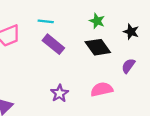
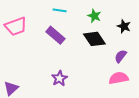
cyan line: (46, 21) -> (60, 10), moved
pink semicircle: (102, 89) -> (119, 78), moved

